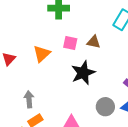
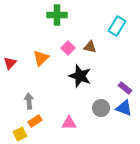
pink square: (70, 43) -> (68, 48), turned 32
black star: (83, 73) -> (80, 76), turned -30

